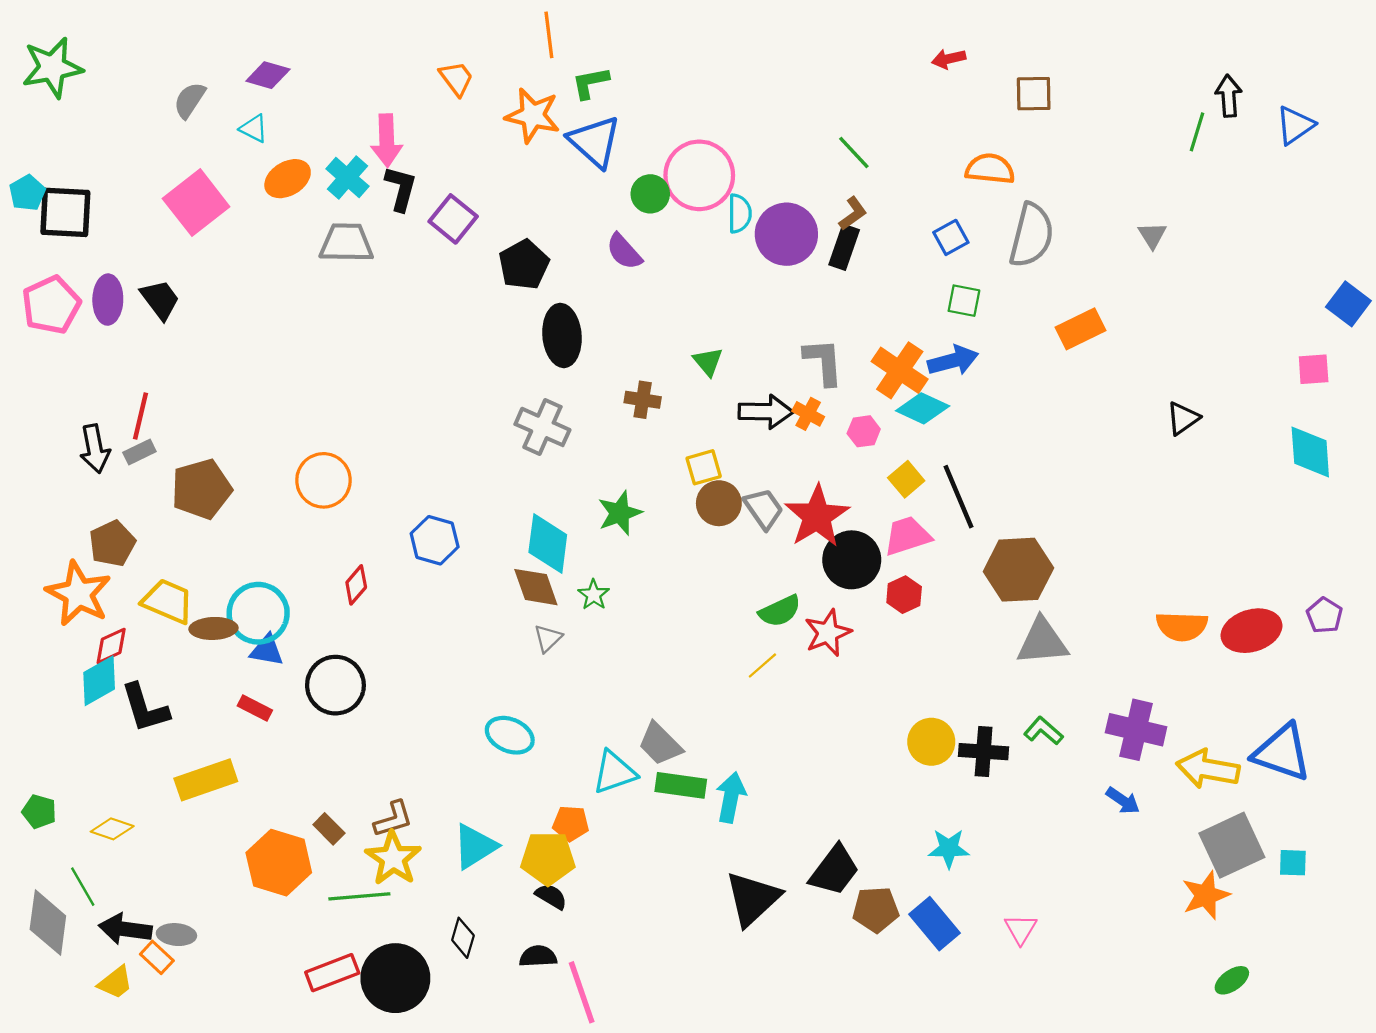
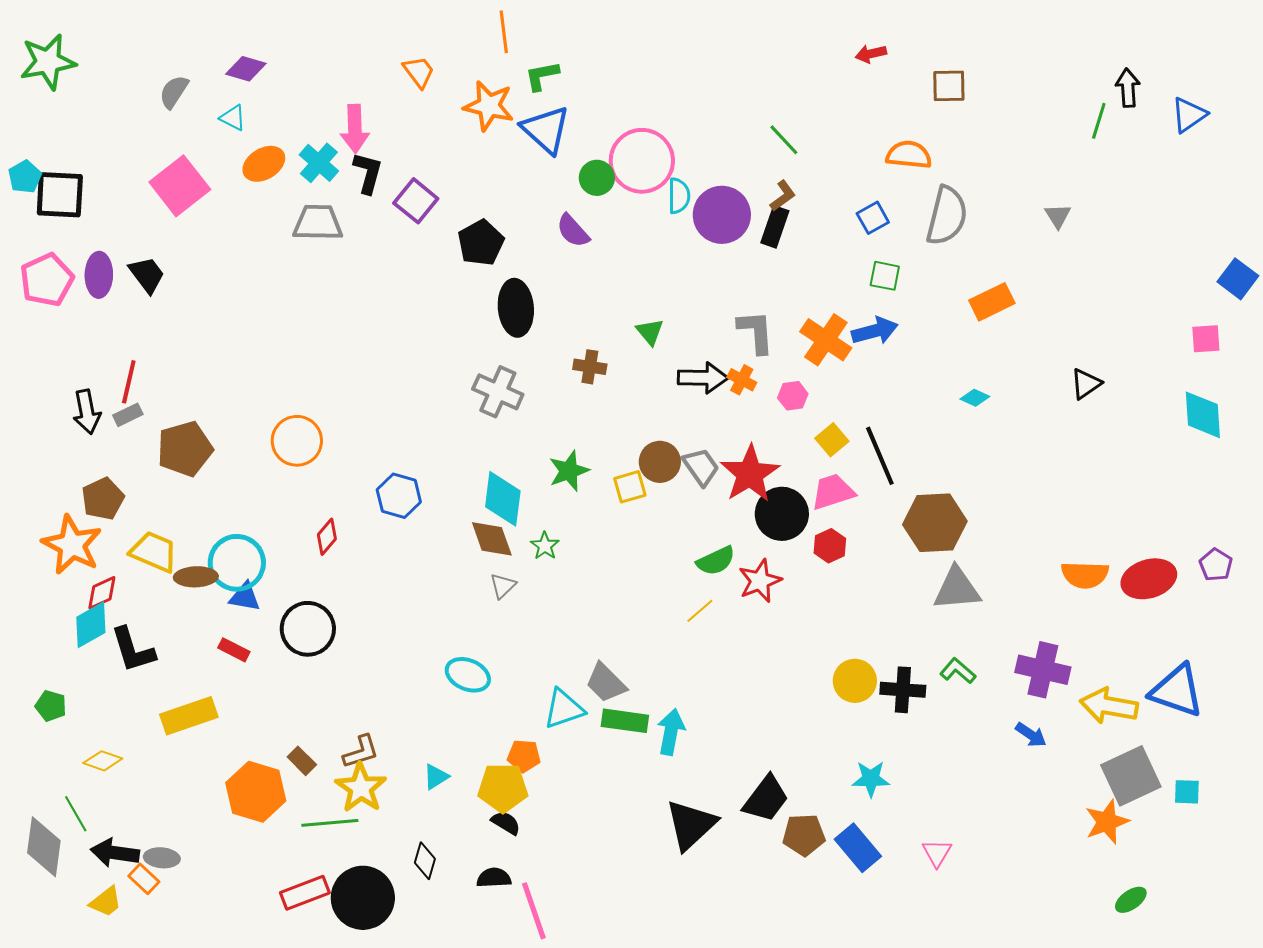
cyan diamond: (923, 408) -> (975, 398), moved, size x0.6
yellow square: (704, 467) -> (630, 487), moved
green pentagon: (39, 811) -> (51, 706), moved
cyan triangle: (475, 846) -> (436, 777), size x0.6

